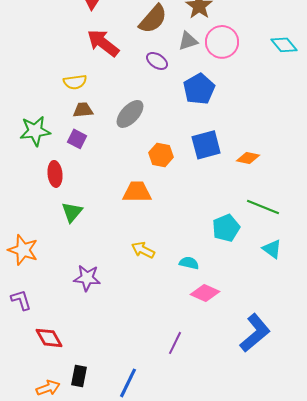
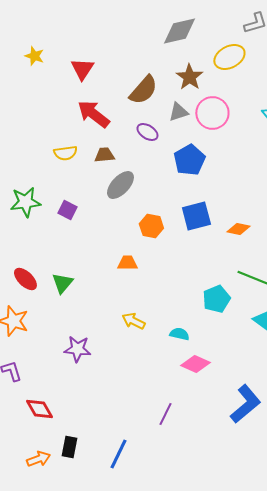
brown trapezoid: (83, 110) -> (104, 155), moved
red ellipse: (55, 174) -> (25, 279), moved, turned -40
orange trapezoid: (137, 192) -> (127, 263), size x0.7

